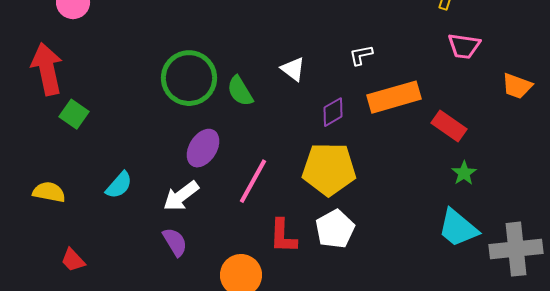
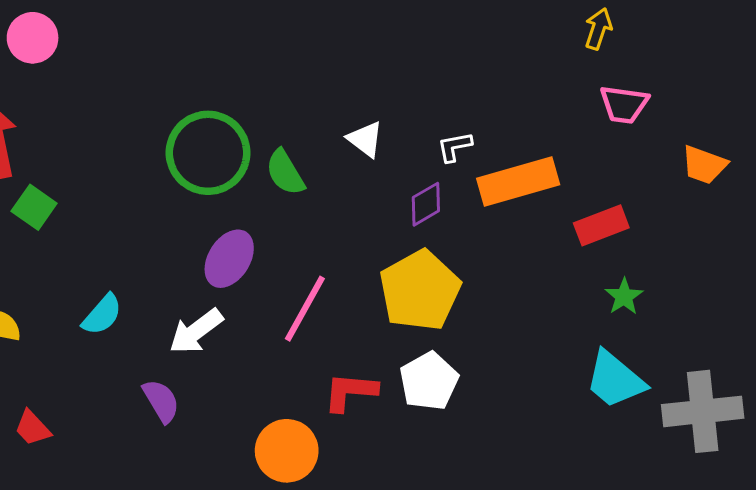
white L-shape: (361, 55) -> (455, 147), moved
red rectangle: (449, 126) -> (601, 225), turned -56
yellow pentagon: (329, 169) -> (420, 290), turned -30
red L-shape: (283, 236) -> (350, 392), turned 93
purple semicircle: (175, 242) -> (161, 401), moved

